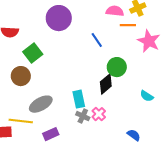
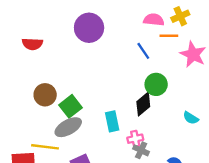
blue line: (97, 40) -> (143, 51), moved
green square: (33, 53) -> (71, 106), moved
pink cross: (99, 114) -> (135, 139), turned 32
gray cross: (83, 116) -> (141, 150), moved

